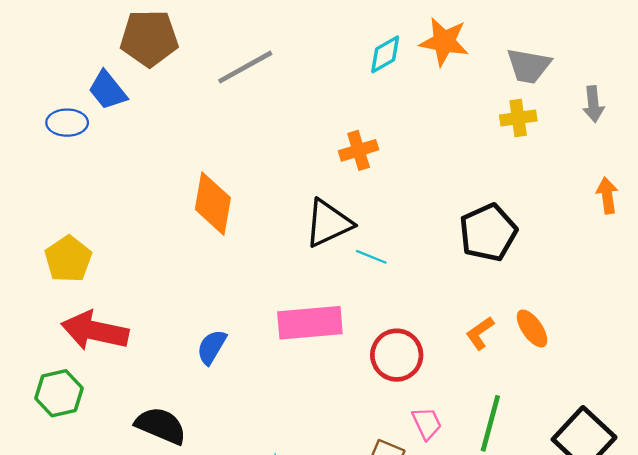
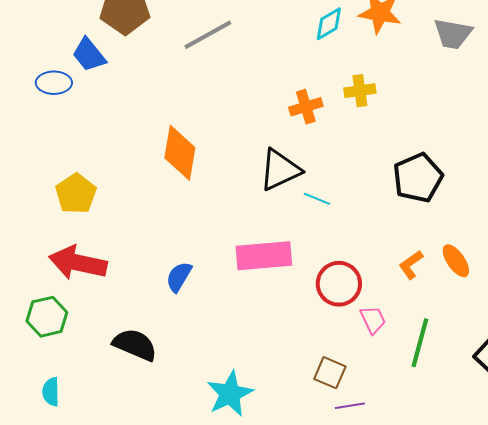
yellow cross: (518, 118) -> (360, 91), moved
yellow pentagon: (68, 259) -> (76, 194), moved
pink trapezoid: (427, 423) -> (373, 320), moved

